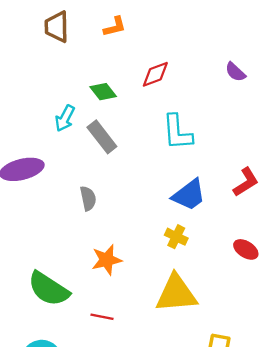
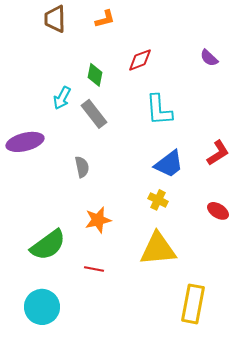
green diamond: (103, 92) -> (95, 75), turned 50
green semicircle: (49, 289) -> (48, 245), turned -69

